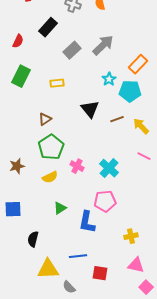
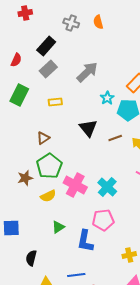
gray arrow: (103, 45) -> (87, 72), moved
gray rectangle: (72, 50) -> (48, 69), moved
brown star: (17, 166) -> (25, 178), moved
pink cross: (77, 166) -> (75, 185), size x1.6

